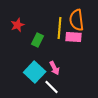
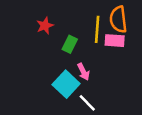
pink arrow: (55, 68) -> (83, 72), moved

